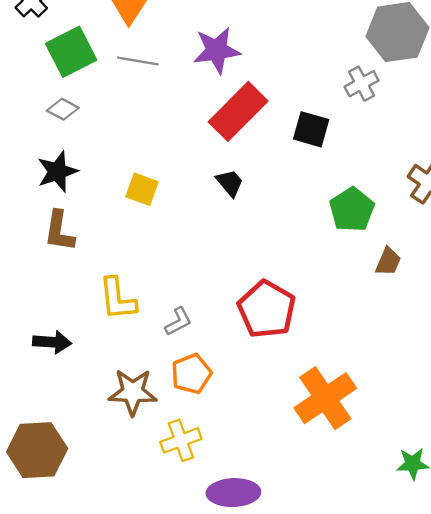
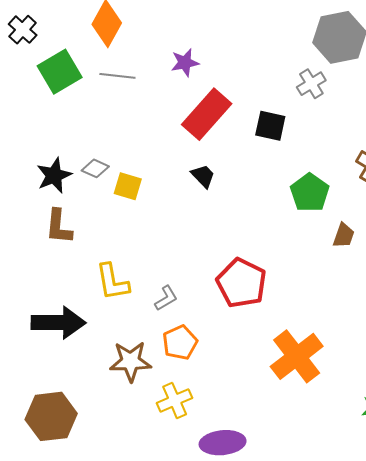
purple star: (217, 50) -> (185, 63), size x0.7
gray diamond: (63, 109) -> (95, 168), moved
black arrow: (52, 342) -> (58, 323), size x1.6

